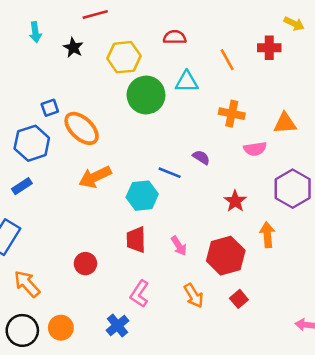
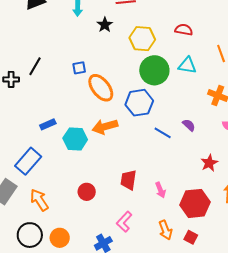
blue hexagon: (32, 143) -> (139, 103), moved
cyan hexagon: (142, 196) -> (75, 139), moved
red square: (239, 299) -> (191, 237), moved, turned -32

